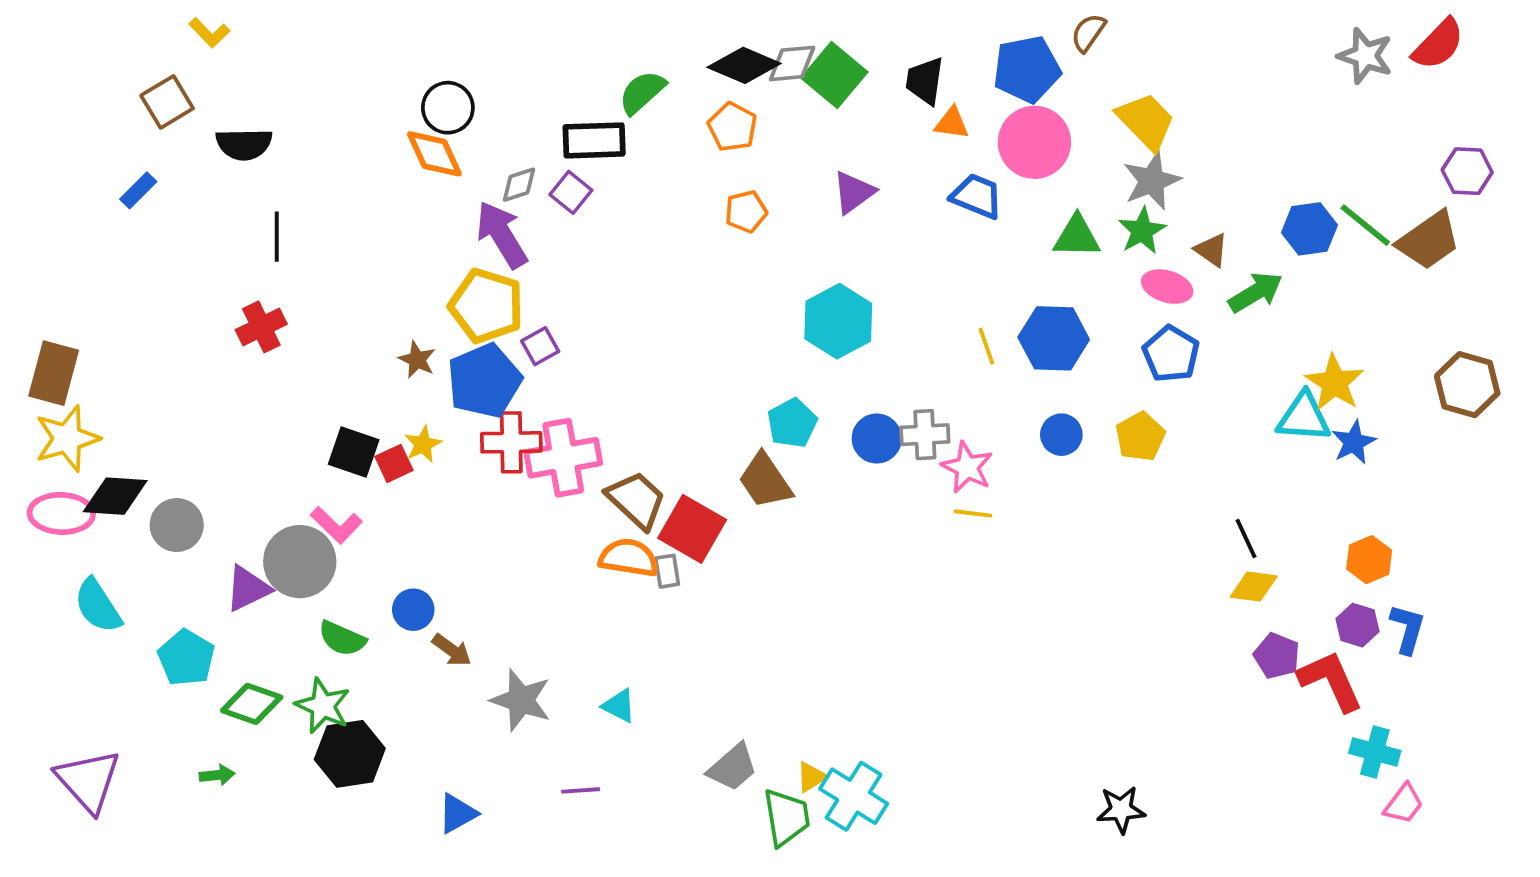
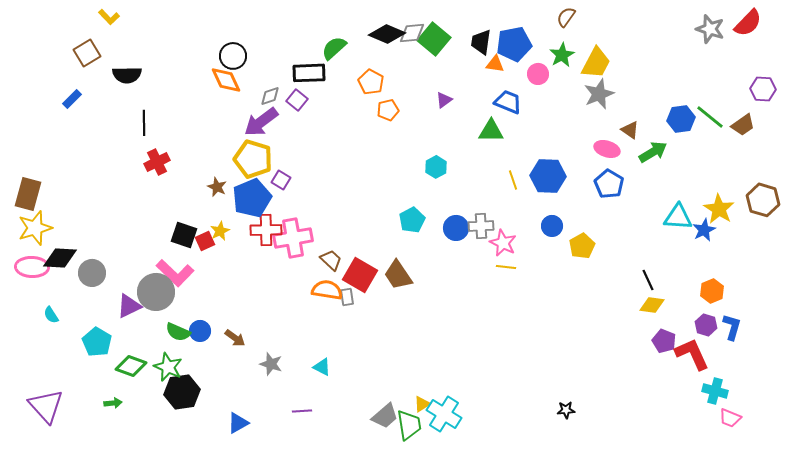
blue pentagon: (1027, 69) -> (514, 44), moved
yellow trapezoid: (1146, 121) -> (596, 63), turned 72
orange pentagon: (732, 127) -> (371, 82), moved
pink circle: (1034, 142) -> (538, 74), size x0.6
purple triangle: (854, 192) -> (444, 100), size x0.7
green star: (1142, 231) -> (562, 55), moved
purple arrow: (502, 235) -> (261, 122), turned -96
green triangle: (1077, 237) -> (491, 131), moved
brown trapezoid: (1429, 240) -> (743, 125), size x0.7
cyan hexagon: (838, 321) -> (436, 167), size x0.6
red cross: (261, 327) -> (157, 162), moved
purple square: (540, 346) -> (281, 180), turned -30
yellow star: (1334, 383) -> (719, 209), moved
yellow pentagon: (1140, 437) -> (582, 246), moved
brown trapezoid: (765, 481) -> (398, 275), moved
brown trapezoid: (636, 500) -> (331, 260), size x0.7
pink L-shape: (336, 525) -> (175, 273), size x1.4
cyan semicircle: (98, 606) -> (51, 315), size x0.6
blue circle: (413, 610) -> (200, 331), moved
gray star: (521, 700) -> (271, 364), size x0.7
gray trapezoid: (732, 767) -> (385, 416), moved
pink trapezoid: (1404, 804) -> (730, 418), turned 75
black star: (1121, 810) -> (566, 410), moved, size x0.7

